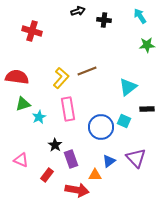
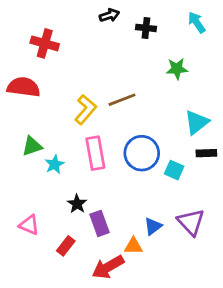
green star: (147, 45) -> (177, 69), moved
red semicircle: (17, 77) -> (24, 87), moved
cyan triangle: (128, 87) -> (197, 122), moved
blue circle: (101, 127) -> (142, 153), moved
red arrow: (77, 190) -> (108, 267), turned 140

